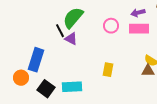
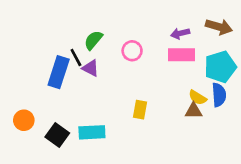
green semicircle: (73, 18) -> (93, 40), size x0.7
pink circle: (111, 26) -> (132, 51), moved
blue rectangle: (36, 60) -> (59, 72), moved

